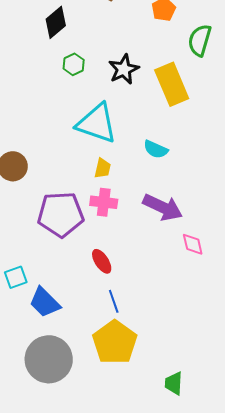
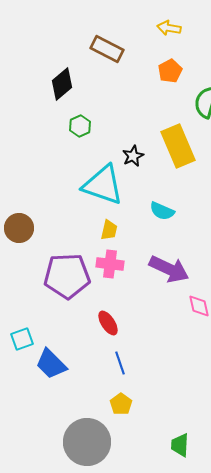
black star: (124, 69) -> (133, 156), moved, size x0.7
yellow pentagon: (115, 342) -> (121, 404), size x0.5
gray circle: (49, 359) -> (87, 442), moved

